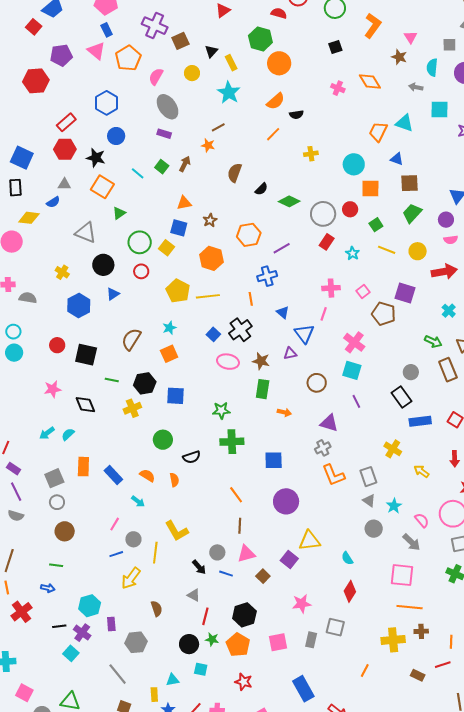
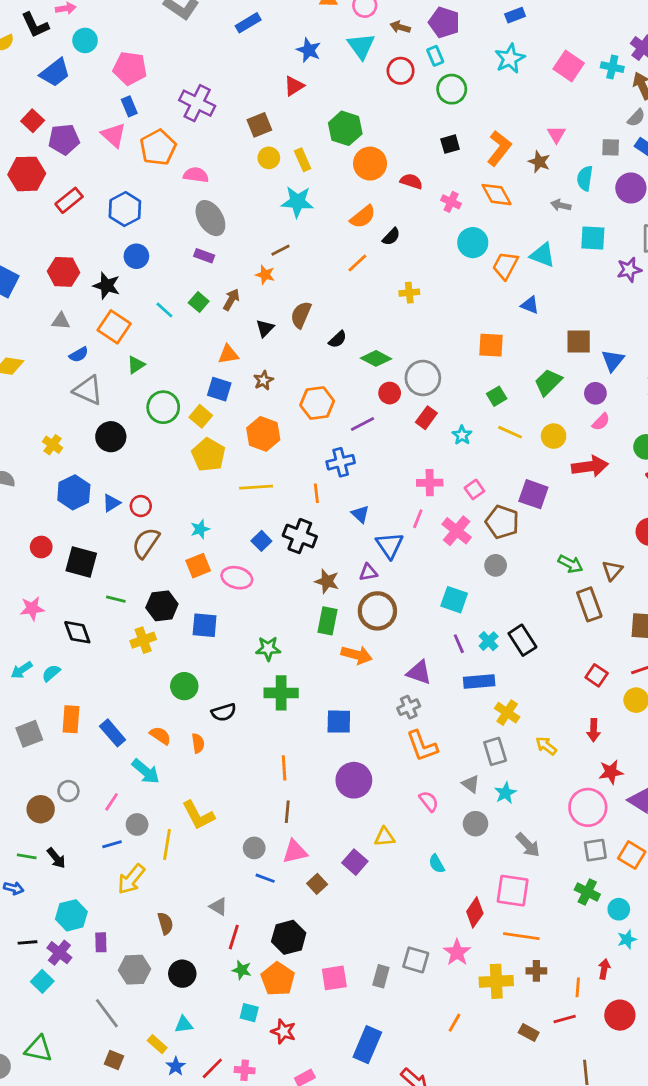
red semicircle: (279, 13) -> (411, 181), moved
orange L-shape: (373, 26) -> (499, 148), moved
red square: (34, 27) -> (33, 121), moved
brown square: (180, 41) -> (259, 125), moved
black triangle: (211, 51) -> (265, 328), moved
yellow circle: (192, 73) -> (269, 158), moved
pink semicircle: (156, 77) -> (196, 175), turned 66
cyan star: (229, 93) -> (297, 202), turned -30
black semicircle: (296, 115) -> (391, 237), turned -40
red rectangle: (66, 122) -> (69, 200), moved
cyan circle: (354, 164) -> (473, 243), moved
brown square: (409, 183) -> (579, 342), moved
blue semicircle: (53, 202) -> (79, 355), moved
red circle: (350, 209) -> (390, 393), moved
pink semicircle: (451, 240) -> (601, 422), turned -40
red circle: (141, 271) -> (141, 506), moved
yellow pentagon: (178, 291) -> (208, 455), moved
blue triangle: (113, 294) -> (111, 503), moved
cyan cross: (449, 311) -> (489, 641), moved
black cross: (240, 330) -> (300, 536), turned -35
pink cross: (354, 342) -> (457, 531), moved
pink ellipse: (228, 362) -> (237, 578), moved
gray circle: (411, 372) -> (496, 565), moved
brown circle: (317, 383) -> (377, 611), moved, size x1.4
orange arrow: (284, 412) -> (357, 655), size x1.5
blue rectangle: (420, 421) -> (479, 681), moved
gray rectangle: (368, 477) -> (495, 751), moved
orange line: (236, 495) -> (284, 768), turned 30
cyan arrow: (138, 501) -> (146, 771), size x1.5
gray circle: (57, 502) -> (68, 791), moved
pink semicircle: (422, 520) -> (429, 801), moved
yellow triangle: (309, 541) -> (385, 837), size x0.7
black arrow: (199, 567) -> (56, 858), moved
red diamond: (350, 591) -> (475, 912), moved
pink star: (302, 604) -> (457, 952), moved, turned -30
black circle: (189, 644) -> (182, 974), moved
cyan square: (201, 669) -> (249, 1013), moved
blue rectangle: (303, 689) -> (367, 1045), turned 50
yellow rectangle: (154, 695) -> (157, 1044), turned -48

